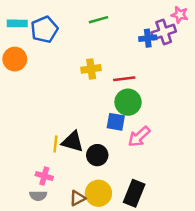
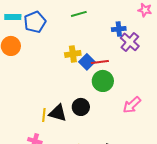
purple cross: (164, 32) -> (130, 42), moved, turned -30
blue square: (116, 122) -> (87, 62), moved, turned 35
pink arrow: (139, 137) -> (132, 105), moved
black circle: (97, 155) -> (81, 107), moved

